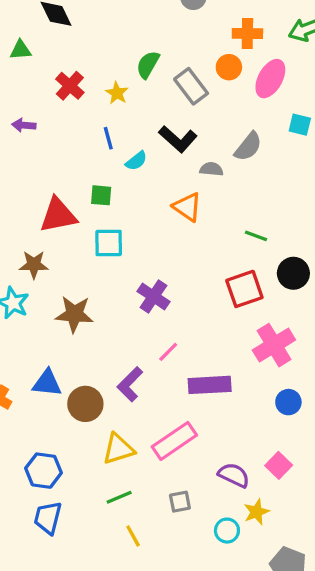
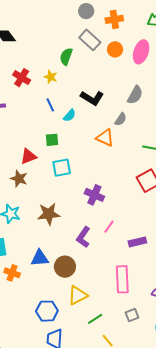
orange cross: (247, 33) -> (114, 19), moved
gray rectangle: (191, 86) -> (90, 40), moved
gray semicircle: (211, 169) -> (121, 119), moved, turned 128
red triangle: (58, 215) -> (28, 156), size x0.7
brown star: (34, 265) -> (19, 179), moved, turned 30
purple L-shape: (130, 384) -> (83, 237), moved
purple rectangle: (210, 385) -> (137, 242), size x0.7
pink rectangle: (174, 441) -> (122, 279), turned -48
yellow triangle: (118, 449) -> (78, 295), moved

